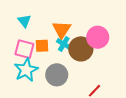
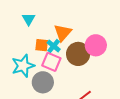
cyan cross: (64, 44) -> (54, 46), moved
pink square: (24, 49) -> (51, 62), moved
gray circle: (57, 75) -> (43, 82), moved

